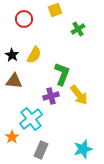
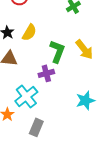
yellow arrow: (79, 95) -> (84, 49), moved
cyan star: (83, 149) -> (85, 100), moved

